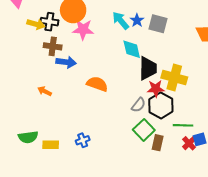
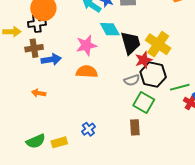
black cross: (49, 22) -> (37, 23), moved
pink star: (83, 29) -> (86, 45), moved
yellow cross: (174, 77) -> (158, 44), turned 35
gray semicircle: (139, 105) -> (132, 80), turned 49
brown rectangle: (158, 143) -> (135, 127), moved

